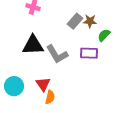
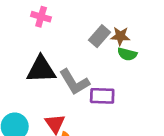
green semicircle: (104, 35) -> (127, 54), moved, turned -120
purple rectangle: (89, 53) -> (102, 96), moved

